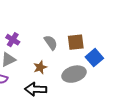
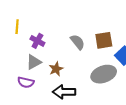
brown star: (40, 67) -> (56, 69), moved

